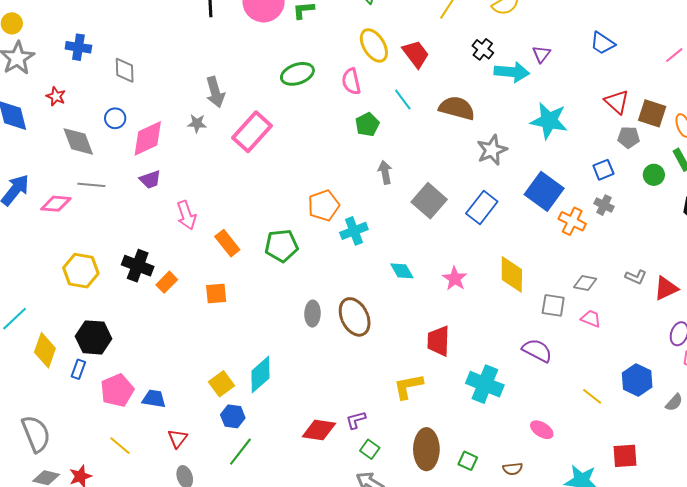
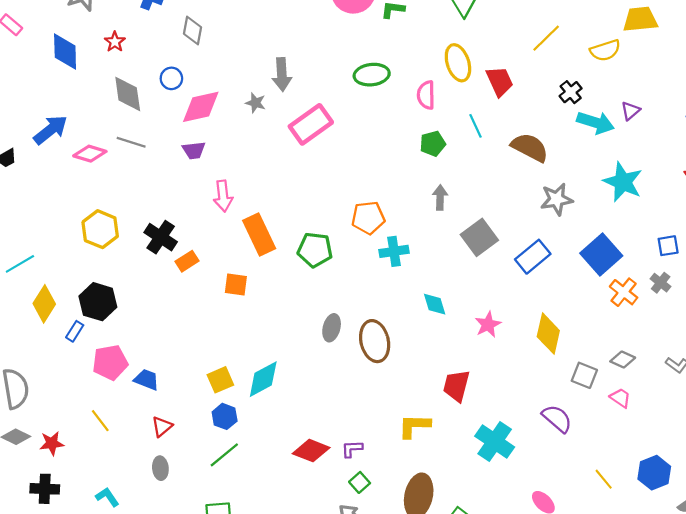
orange rectangle: (227, 243) -> (259, 235), size x1.4

